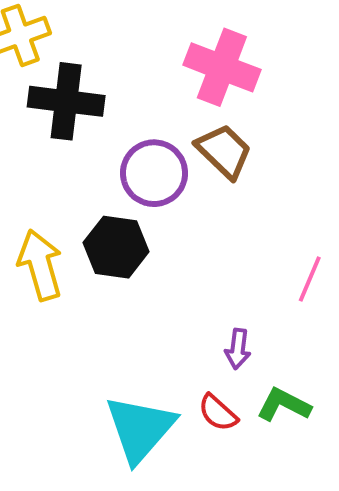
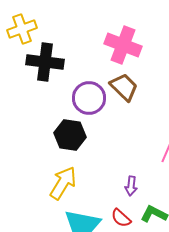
yellow arrow: (40, 265) -> (63, 183), moved, turned 48

